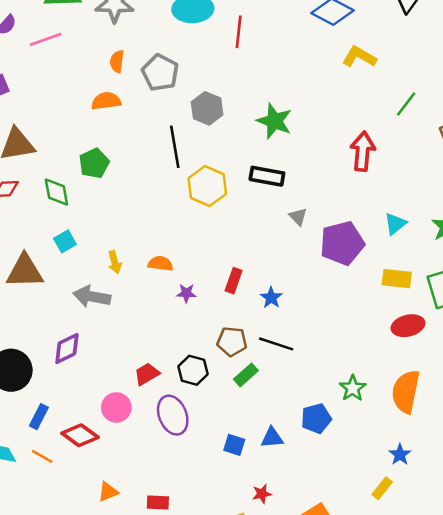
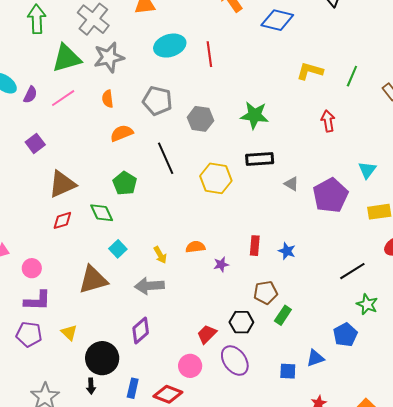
yellow L-shape: (359, 57) -> (310, 71), moved
orange semicircle: (117, 61) -> (108, 99), moved
black line: (175, 147) -> (166, 158), moved
red arrow: (363, 151) -> (328, 121), size x0.7
black line: (276, 344) -> (352, 271), moved, turned -36

